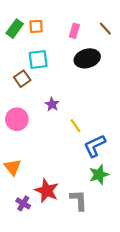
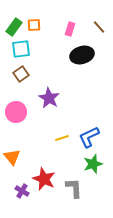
cyan square: (38, 60) -> (21, 49), moved
purple star: (52, 104) -> (49, 98), size x1.5
yellow line: (75, 126) -> (62, 138), moved, turned -72

